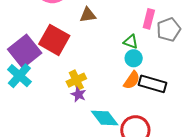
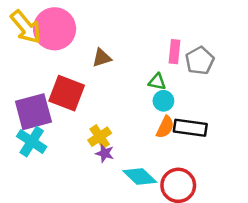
purple square: (25, 51) -> (33, 112), turned 32

